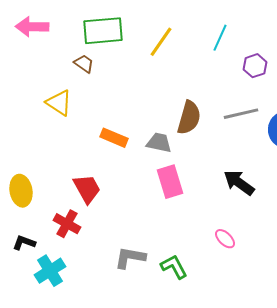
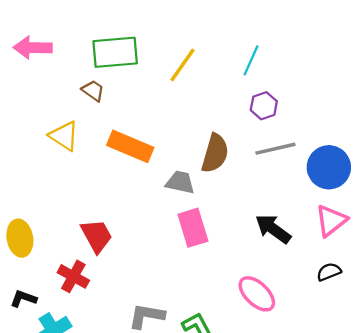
purple hexagon: (255, 66) -> (264, 106), moved
orange rectangle: (114, 138) -> (130, 146), moved, size x1.4
pink ellipse: (225, 239) -> (257, 294), size x1.6

